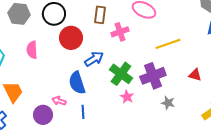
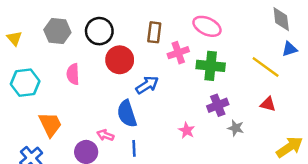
yellow line: (168, 44) -> (266, 67), moved, turned 55
green cross: (121, 74) -> (211, 66), moved, turned -30
purple cross: (153, 76) -> (218, 105), size x0.7
gray star: (168, 103) -> (236, 128), moved

